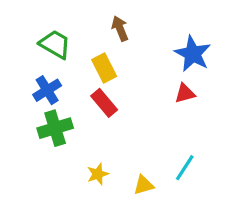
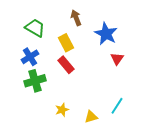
blue star: (193, 54) -> (106, 34), moved
red triangle: (185, 93) -> (117, 59), turned -40

